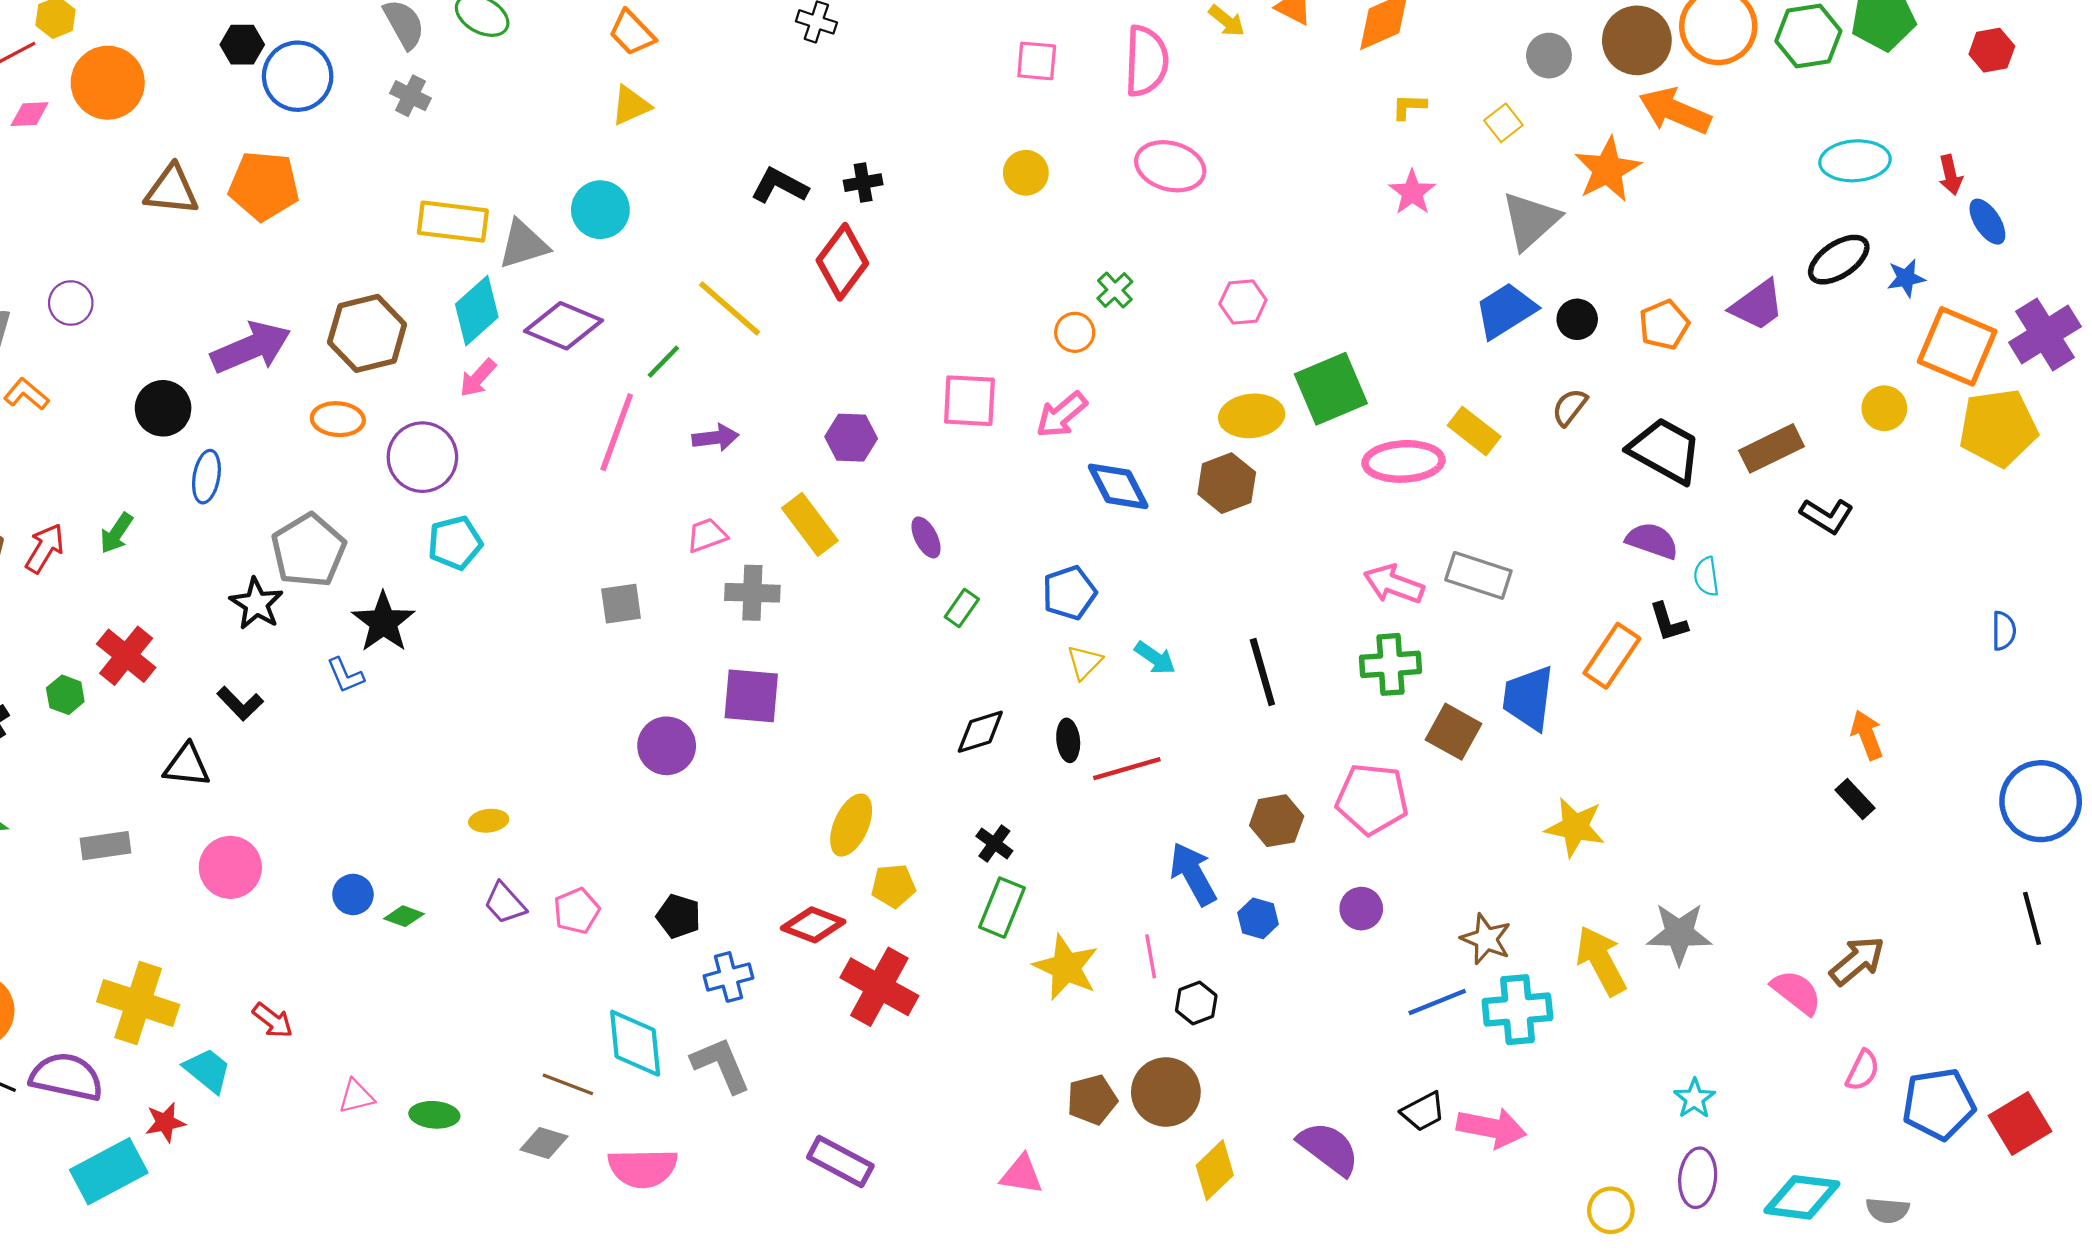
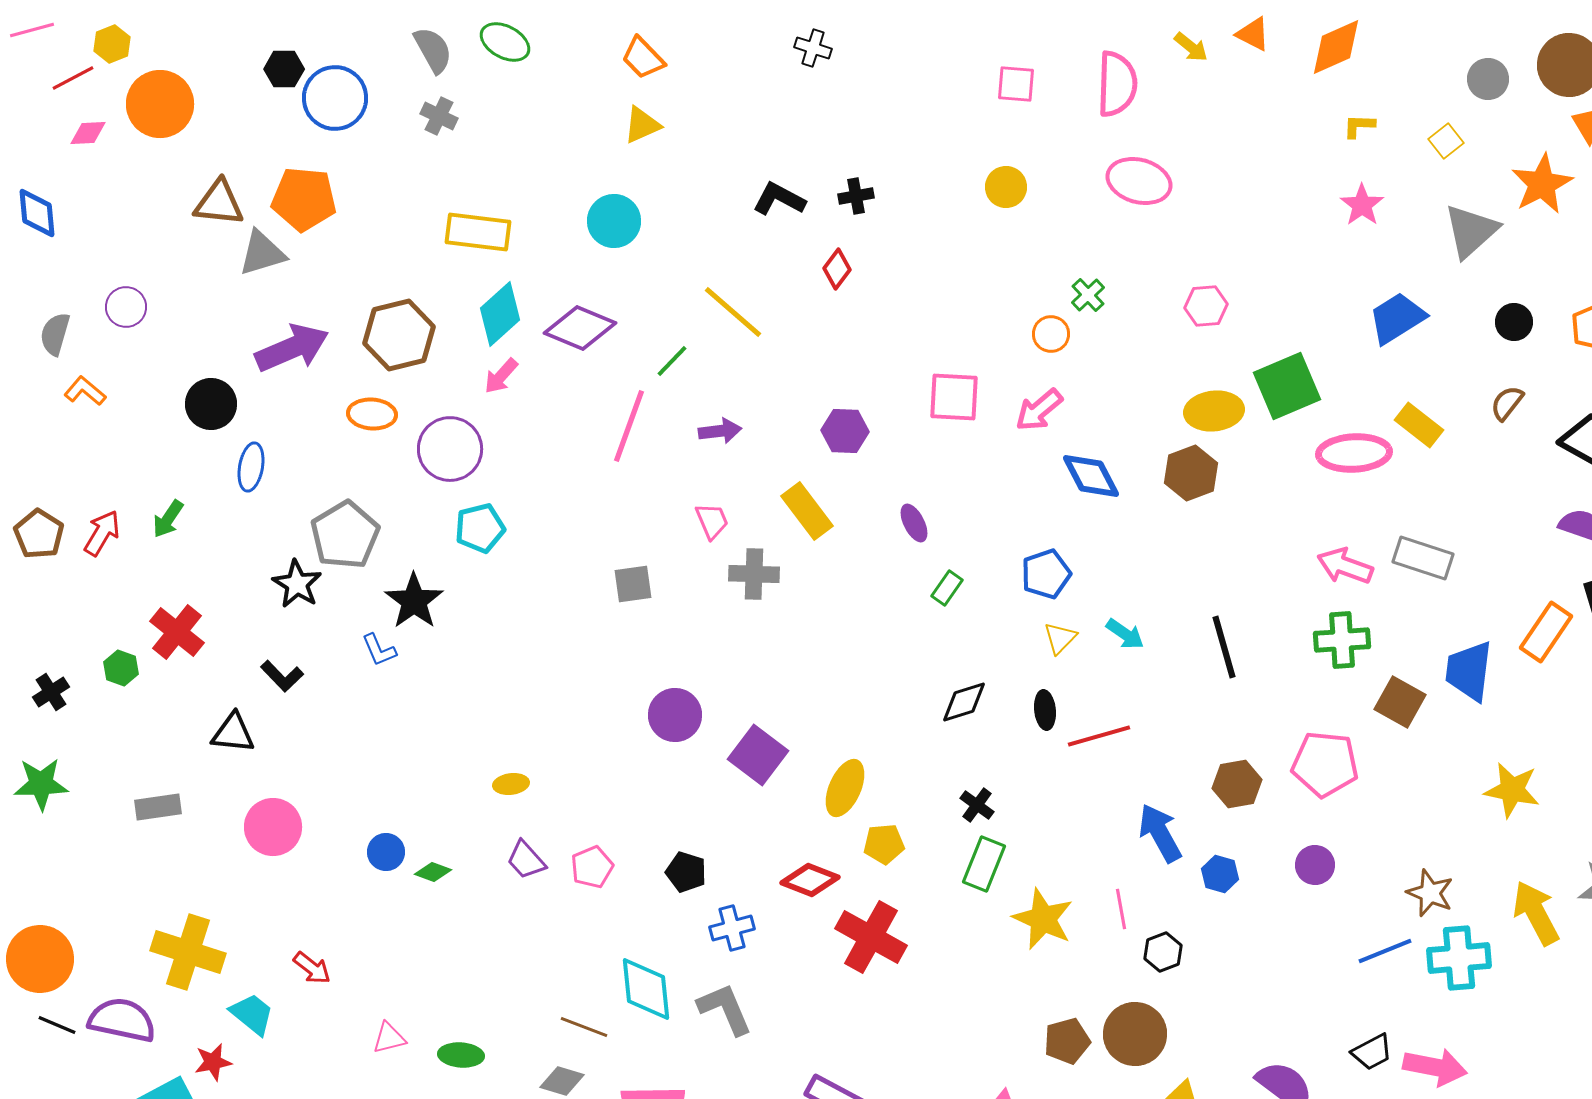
gray triangle: (523, 244) -> (262, 253), moved
red diamond: (842, 262) -> (837, 269), size x0.6
blue trapezoid: (1506, 311) -> (1397, 318), moved
pink trapezoid: (707, 535) -> (712, 521), turned 87
purple square: (751, 696) -> (758, 755), moved, turned 32

